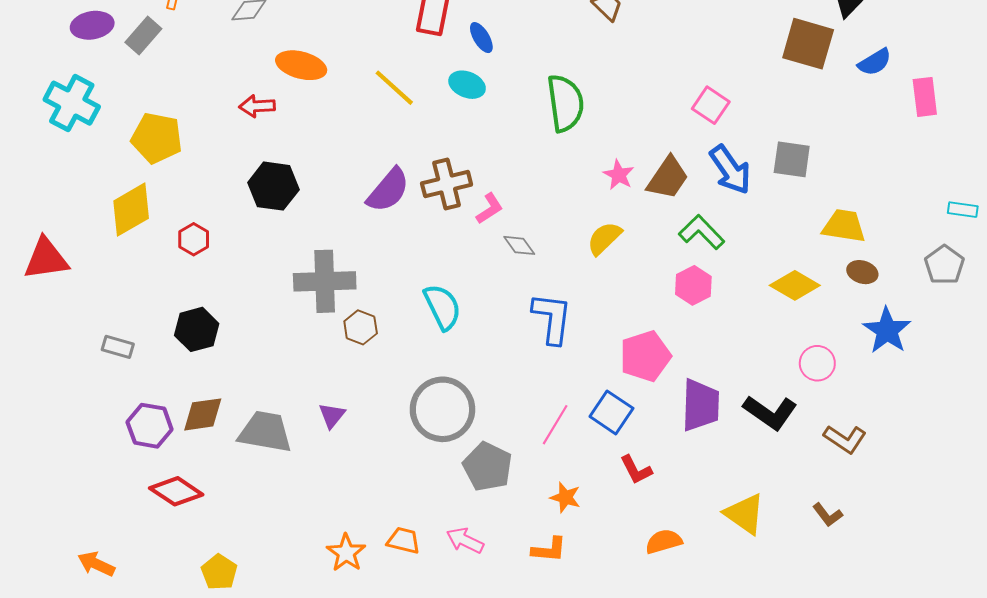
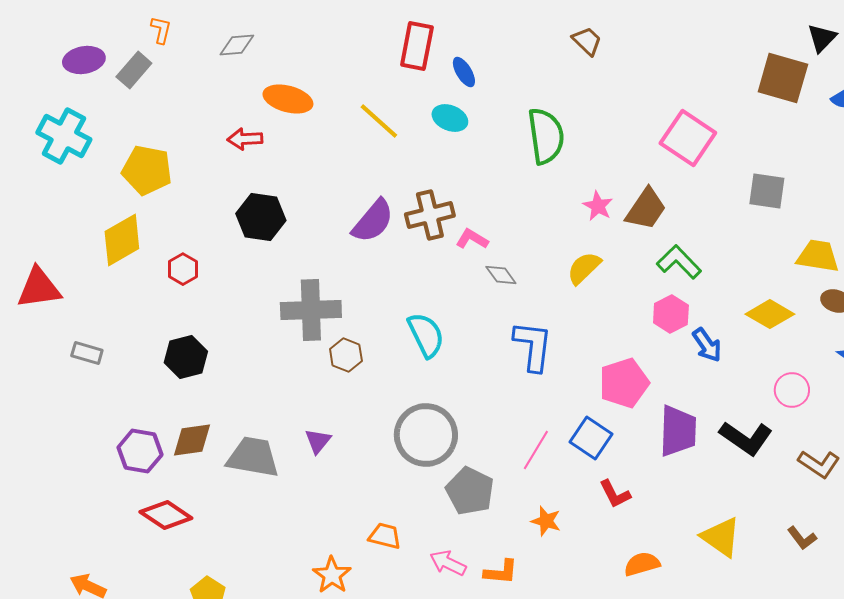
pink square: (711, 105) -> (688, 138), size x1.5
blue arrow: (730, 170) -> (707, 345), moved, size x0.7
pink L-shape: (490, 209) -> (472, 239), turned -116
gray rectangle: (118, 347) -> (87, 353), moved
orange trapezoid: (404, 540) -> (385, 536), moved
orange L-shape: (549, 550) -> (501, 572), moved

